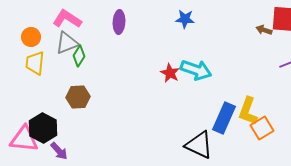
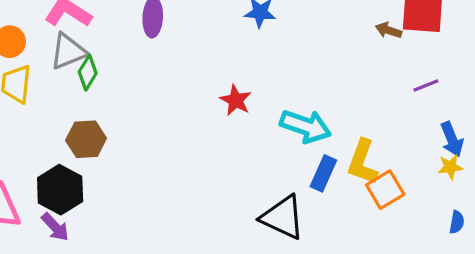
cyan arrow: (196, 70) -> (306, 126), moved
blue rectangle: (224, 118) -> (323, 173), size x0.7
black hexagon: (43, 128) -> (60, 190), moved

